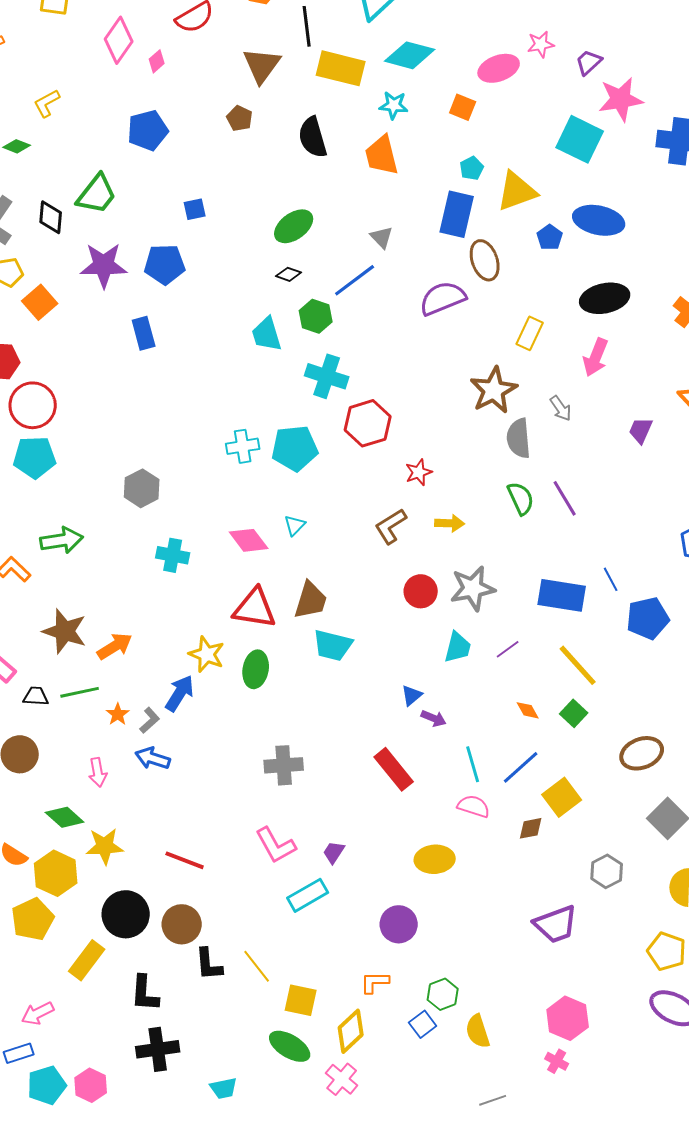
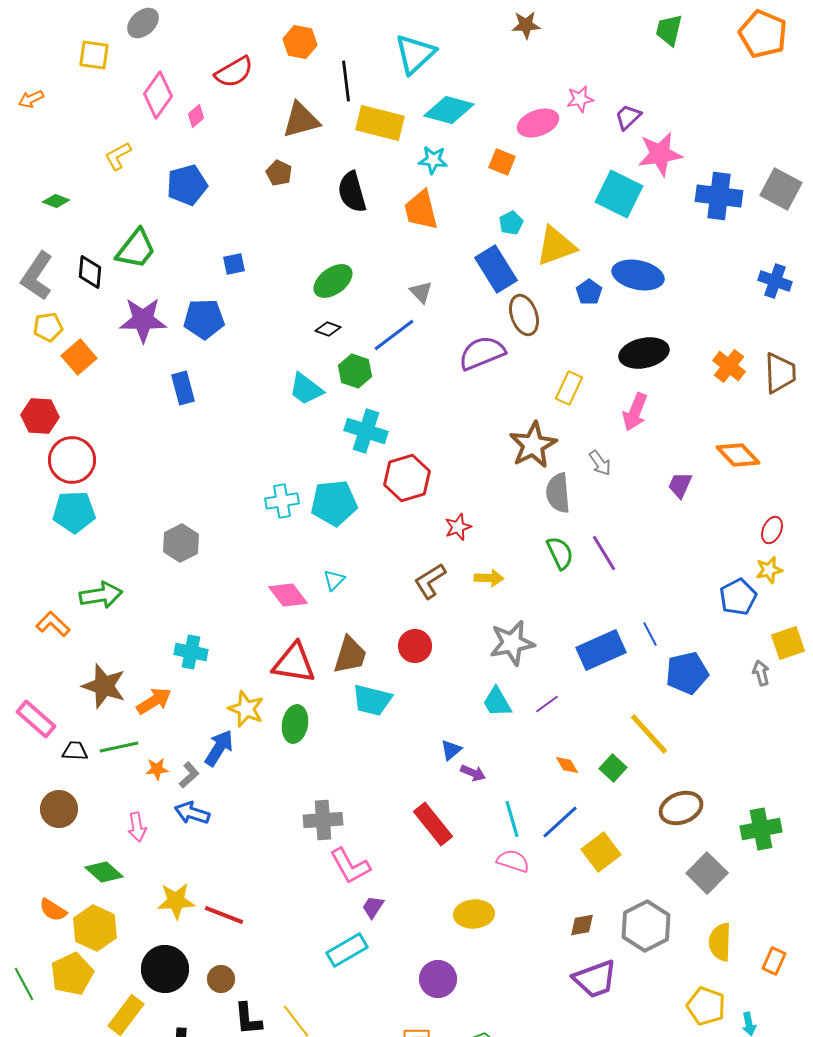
brown triangle: (262, 65) -> (301, 120), turned 39
yellow L-shape: (47, 103) -> (118, 156), moved
blue rectangle: (457, 214) -> (496, 269), turned -45
cyan trapezoid: (267, 334) -> (306, 389), turned -36
cyan cross: (173, 555) -> (191, 652), moved
red circle: (421, 591) -> (415, 646), moved
blue rectangle: (562, 595) -> (601, 650), turned -33
cyan trapezoid: (458, 647) -> (497, 702), turned 136
yellow line: (578, 665) -> (649, 734), moved
orange star: (118, 714) -> (157, 769), turned 30
brown diamond: (531, 828) -> (582, 925), moved
pink L-shape: (276, 845) -> (350, 866), moved
yellow star: (105, 846) -> (176, 901), moved
gray hexagon: (607, 871) -> (646, 926), size x1.5
brown circle: (182, 924) -> (221, 979), size x0.7

